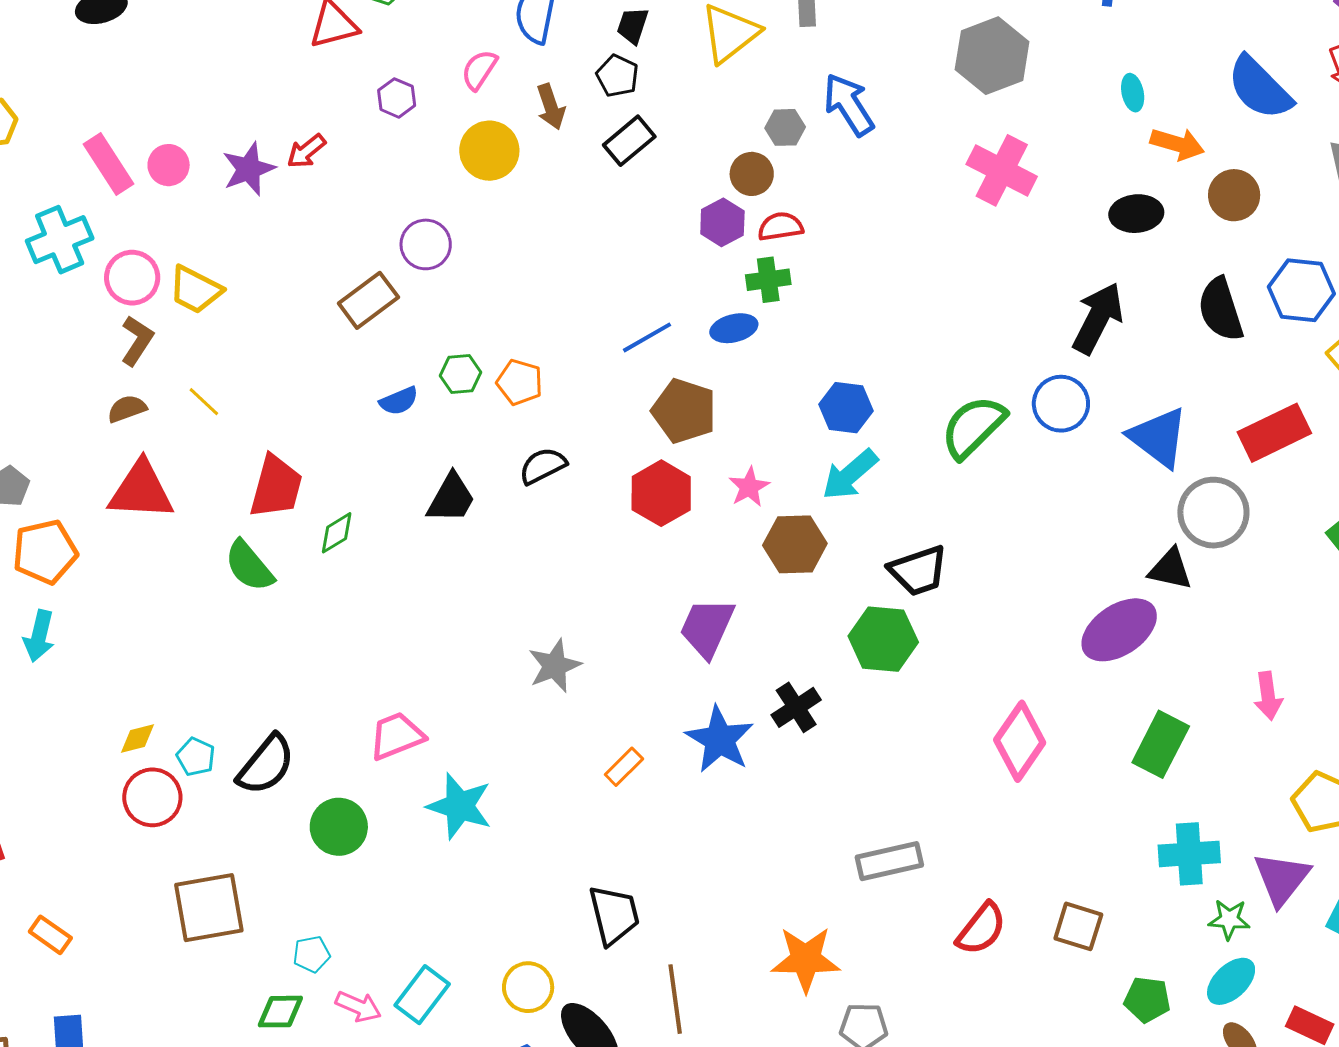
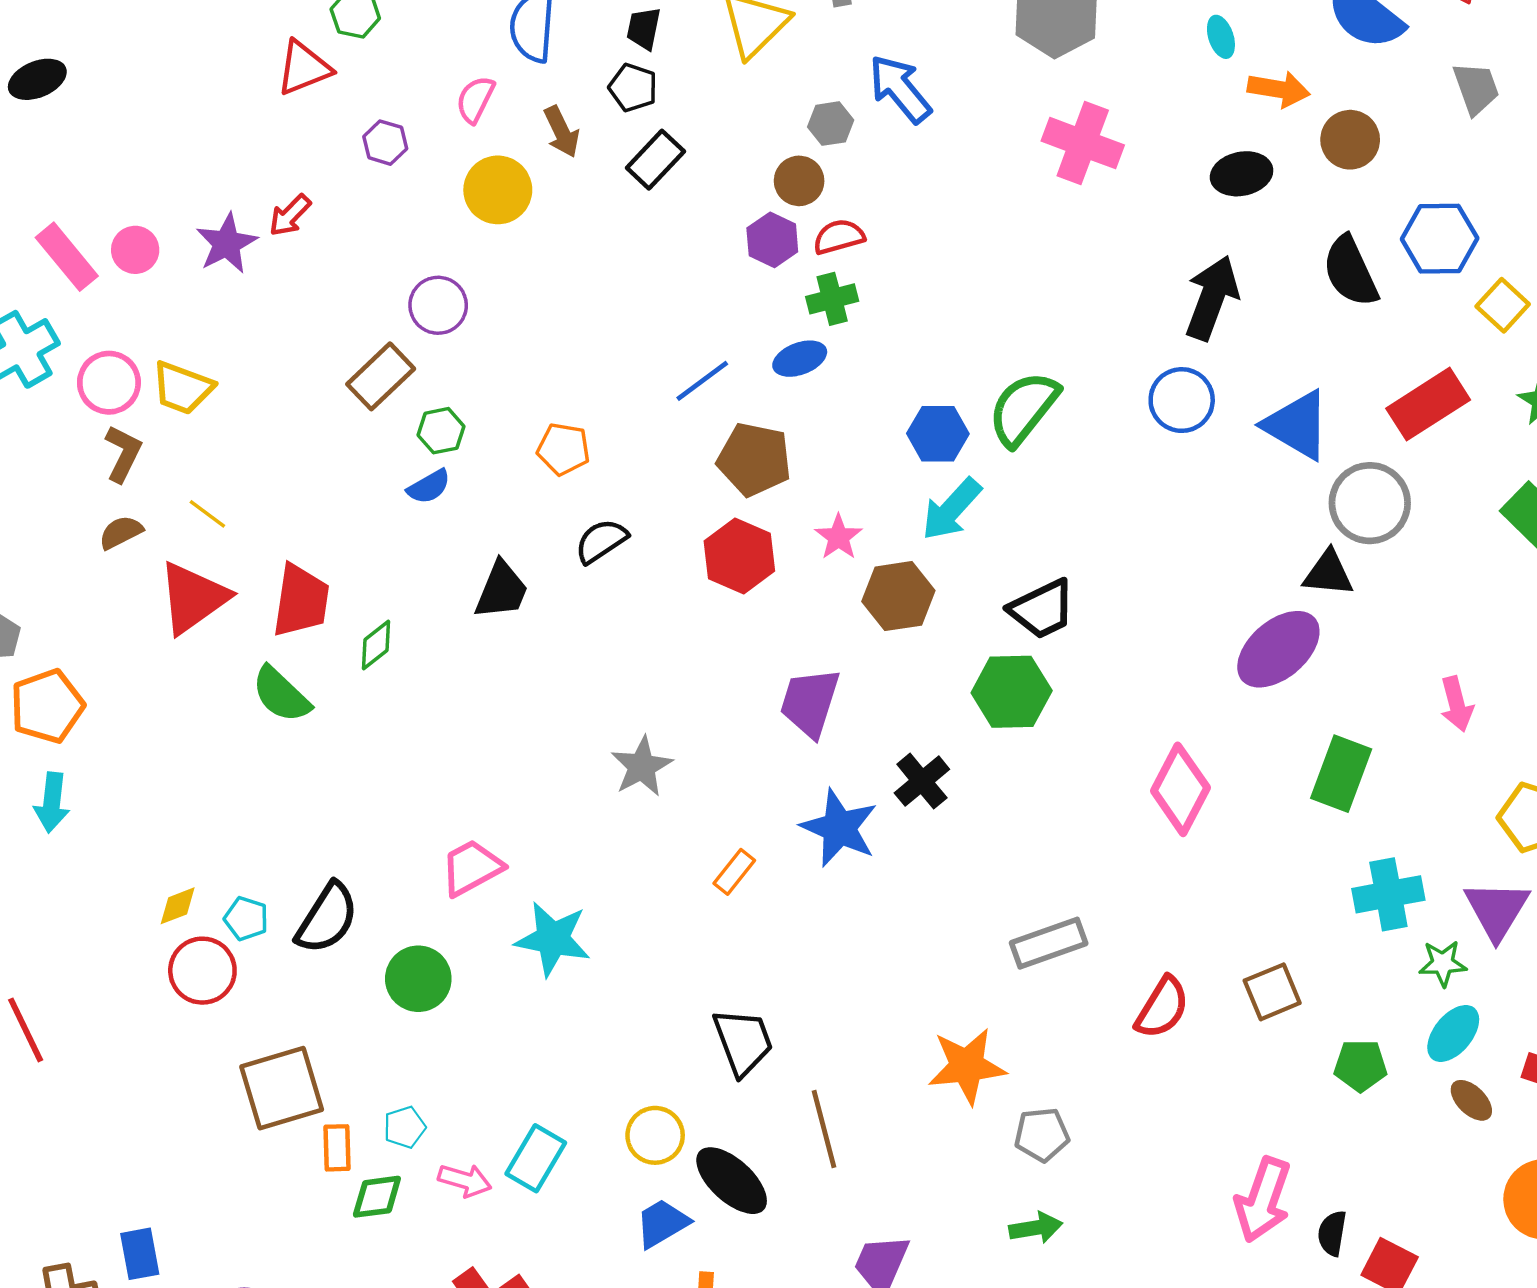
green hexagon: (460, 374) -> (441, 431), moved
green semicircle: (973, 427) -> (1023, 408), moved
red triangle: (141, 490) -> (193, 598), moved, turned -32
brown square: (1078, 926) -> (1272, 992), turned -33
orange rectangle: (50, 935) -> (337, 1148), moved, turned 60

